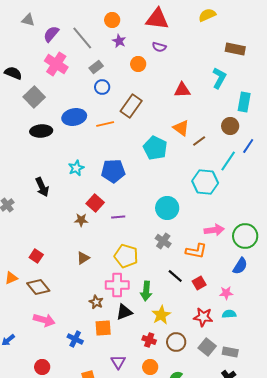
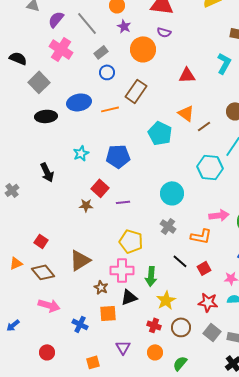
orange circle: (138, 64) -> (143, 49), size x1.6
brown triangle: (83, 258) -> (80, 260), moved, size x1.6

